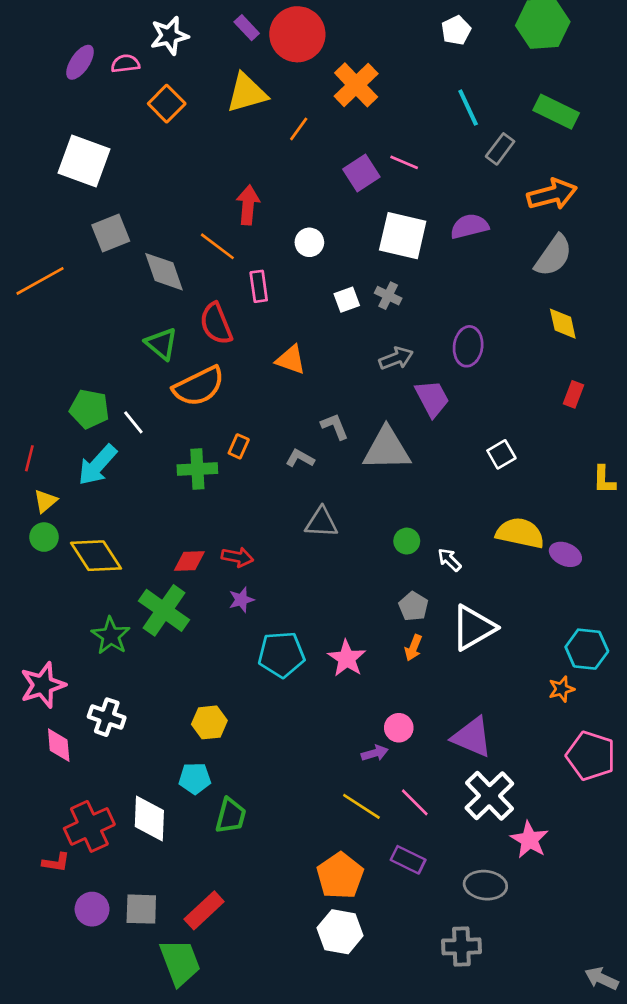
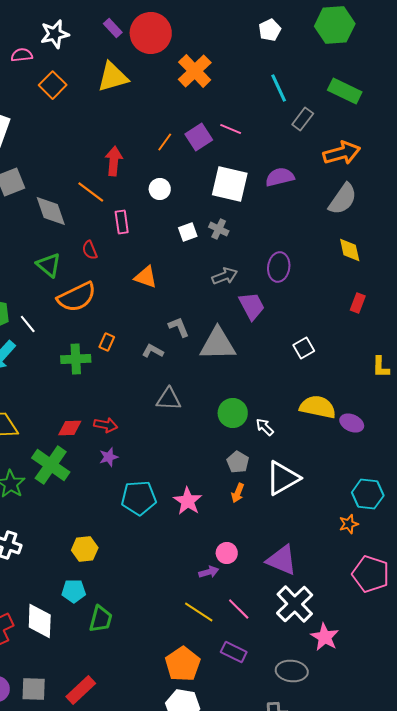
orange line: (299, 129) -> (165, 142), moved
red semicircle: (216, 324) -> (90, 250), size x0.6
green circle: (407, 541) -> (233, 413), size x1.5

